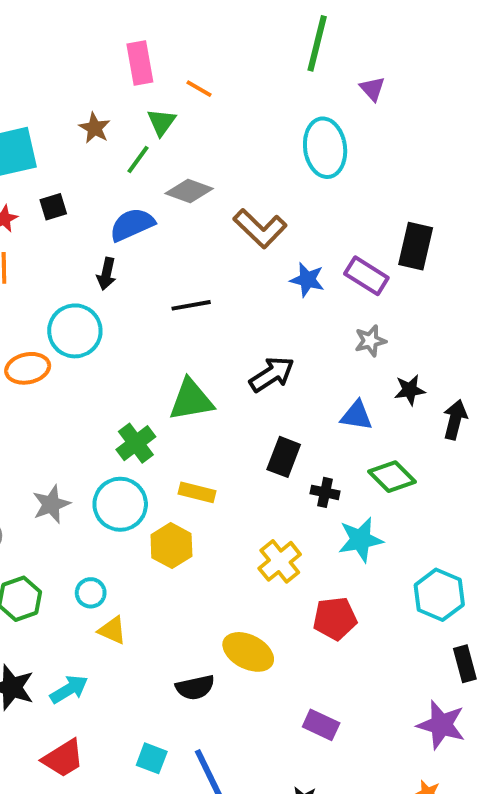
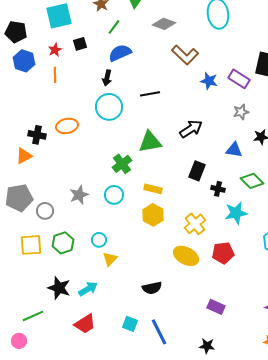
green line: (138, 160) -> (114, 27), moved
gray diamond: (189, 191) -> (164, 24), moved
cyan circle: (75, 331) -> (109, 107), moved
cyan circle: (120, 504) -> (114, 195), size x0.7
yellow hexagon: (171, 546) -> (153, 215), moved
yellow triangle: (112, 630) -> (110, 259), turned 49
yellow ellipse: (248, 652) -> (186, 256), moved

